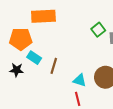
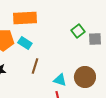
cyan rectangle: (34, 58) -> (25, 43), moved

